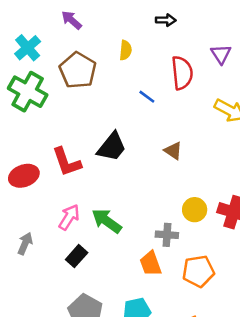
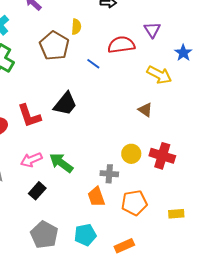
brown pentagon: (78, 70) -> (54, 46), moved
red semicircle: (182, 73) -> (121, 45), turned -92
brown triangle: (173, 151) -> (145, 110), moved
pink arrow: (69, 217) -> (31, 160), turned -145

